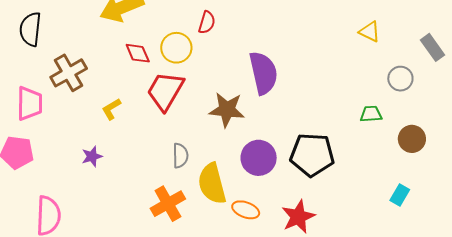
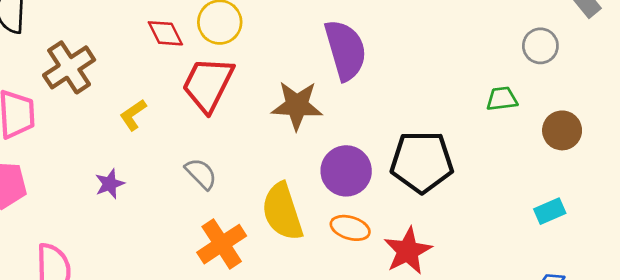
gray semicircle: (180, 156) -> (201, 174), moved, turned -40
cyan rectangle: (400, 195) -> (550, 211), turned 40
orange ellipse: (246, 210) -> (350, 228), moved

